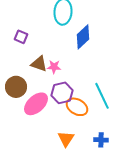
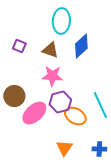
brown triangle: (39, 64) -> (50, 50), moved
pink star: (54, 67) -> (52, 76), size x1.5

